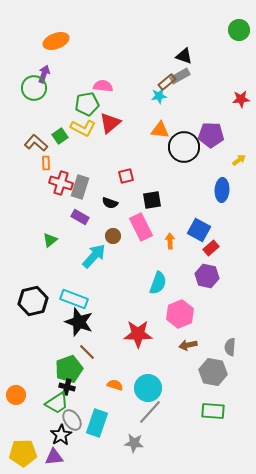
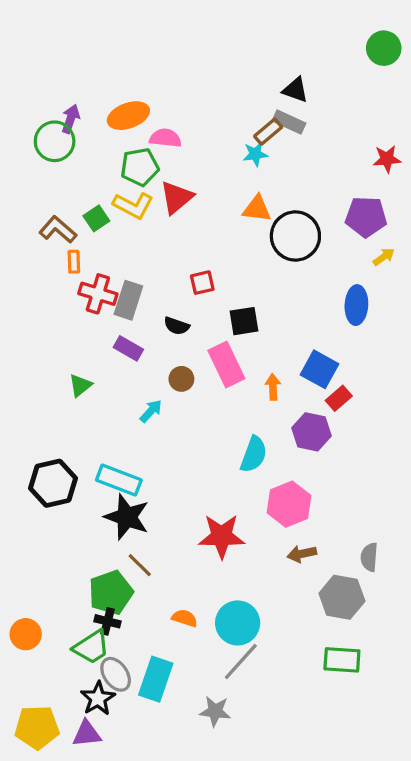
orange ellipse: (56, 41) -> (128, 116), moved
gray rectangle: (180, 76) -> (289, 122), turned 54
purple pentagon: (211, 135) -> (366, 217), moved
cyan arrow: (94, 256) -> (151, 411), size x0.6
purple hexagon: (207, 276) -> (311, 432), moved

